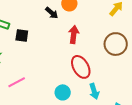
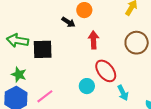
black square: (22, 36) -> (43, 49), size x1.5
cyan circle: (63, 92) -> (87, 86), moved

